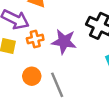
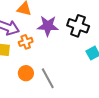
purple star: (64, 42) -> (48, 26), moved

